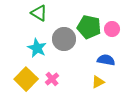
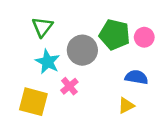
green triangle: (39, 13) -> (42, 27), moved, turned 36
yellow square: (26, 79) -> (33, 102), turned -30
pink cross: (52, 79) -> (69, 86), moved

